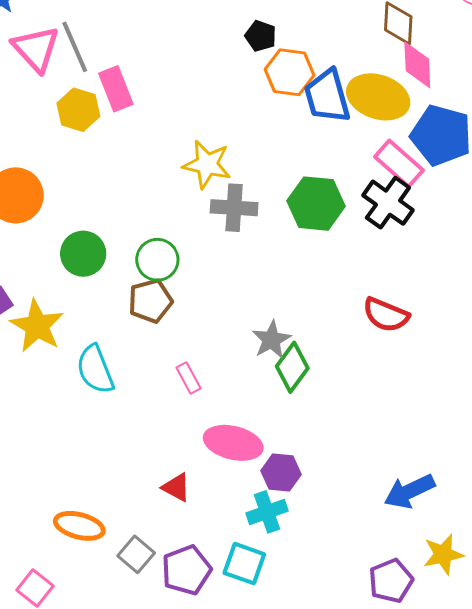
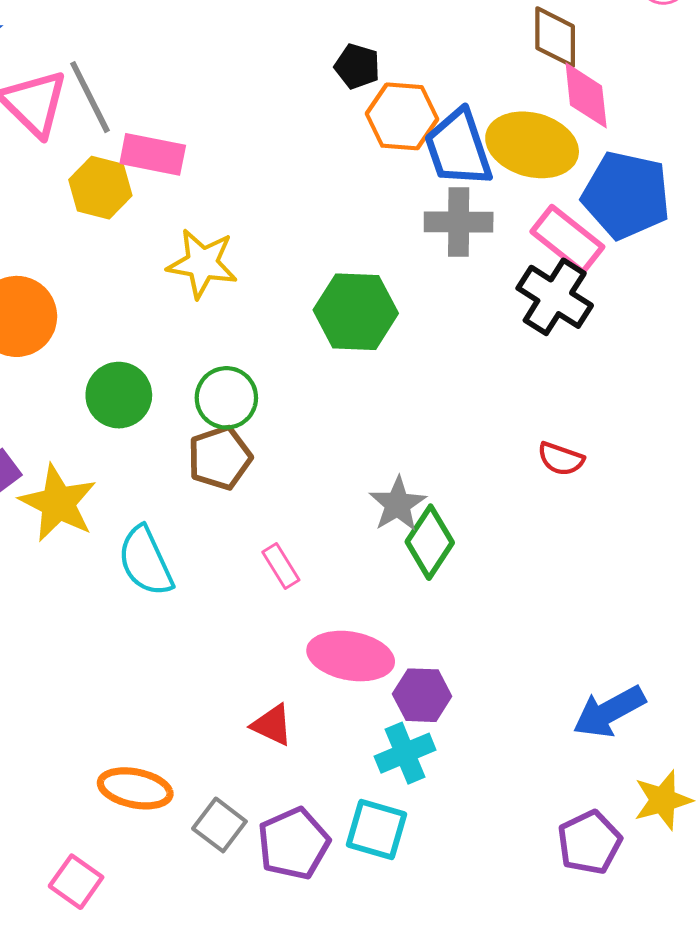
pink rectangle: (116, 89) -> (153, 154), turned -54
yellow star: (207, 164) -> (202, 263), moved
green hexagon: (316, 204) -> (356, 312), moved
gray cross: (234, 208) -> (459, 222), moved
red semicircle: (386, 315) -> (561, 459), size x0.7

